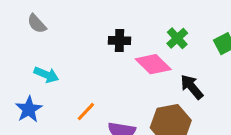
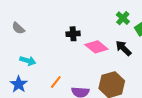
green cross: (177, 38) -> (123, 18), moved
black arrow: (192, 87) -> (123, 48), moved

